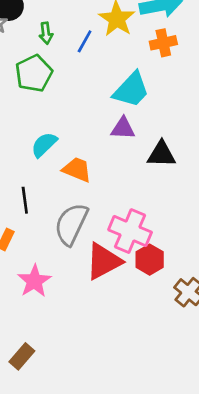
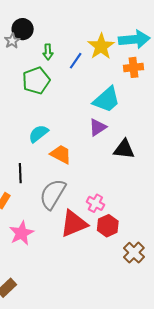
purple triangle: (123, 128) -> (98, 127), turned -42
pink cross: (130, 231) -> (95, 203), size x0.6

